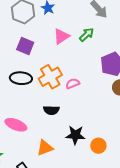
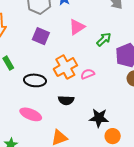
green arrow: (87, 35) -> (104, 39), moved
black ellipse: (21, 78) -> (35, 80), moved
black star: (75, 135) -> (99, 118), moved

